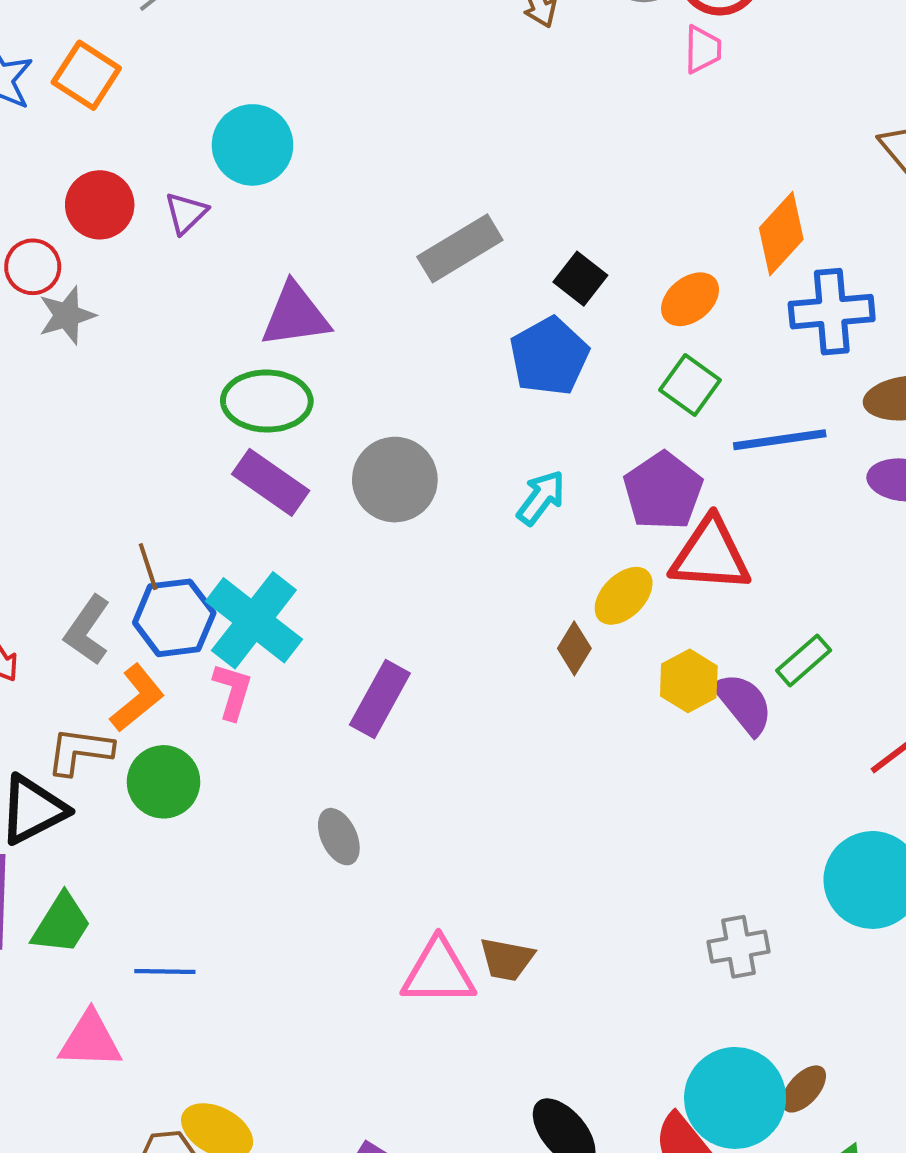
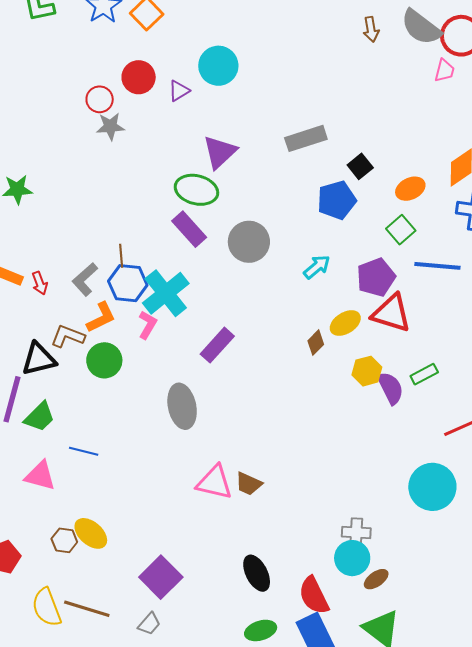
purple triangle: (295, 315) -> (220, 152), turned -48
gray ellipse: (339, 837) -> (182, 406), size x1.6
gray cross: (738, 947) -> (356, 532), moved
cyan circle: (735, 1098) -> (352, 558), moved, size x0.7

